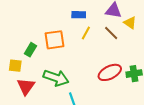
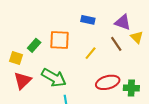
yellow line: (86, 33) -> (91, 53), moved

